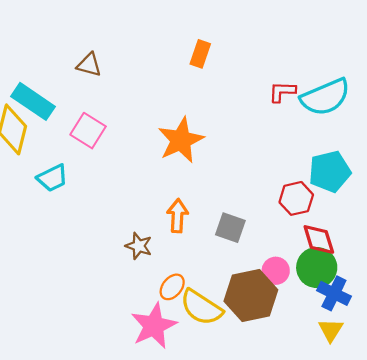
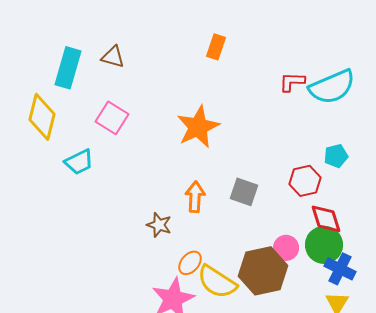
cyan rectangle: (33, 101) -> (68, 68), moved, turned 72
cyan pentagon: (330, 172) -> (336, 156), size x0.6
gray square: (230, 228) -> (244, 192), moved

